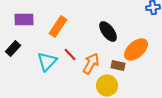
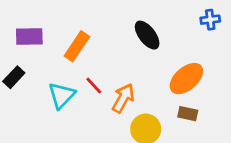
black ellipse: (108, 32) -> (147, 35), moved
brown rectangle: (118, 66) -> (188, 114), moved

